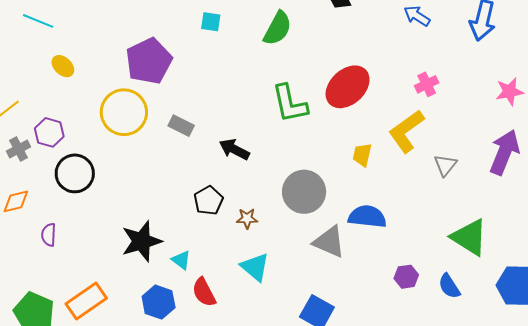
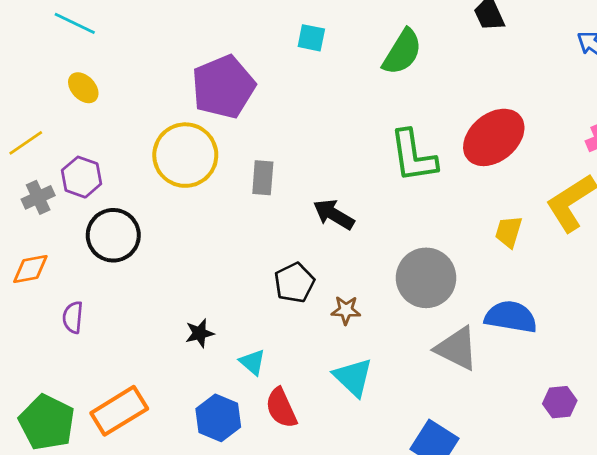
yellow ellipse: (63, 66) -> (83, 88), moved
gray rectangle: (181, 126) -> (263, 178), turned 65
black star: (142, 241) -> (200, 333), size x0.5

